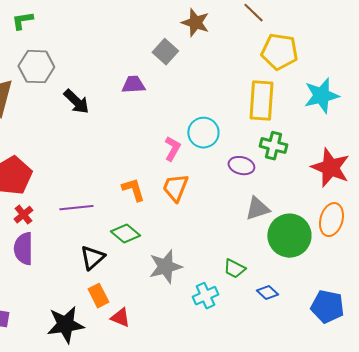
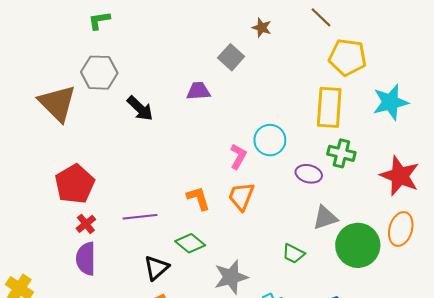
green L-shape: (22, 21) -> (99, 20), moved
brown star: (195, 23) -> (262, 28), size x0.7
green trapezoid: (234, 269) -> (293, 254), moved

